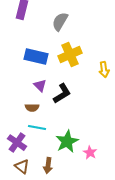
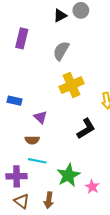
blue rectangle: (36, 57) -> (14, 101), moved, size x0.6
black L-shape: (62, 94) -> (86, 129), moved
purple cross: (17, 143) -> (17, 176), turned -36

